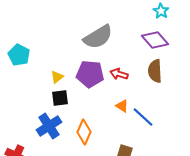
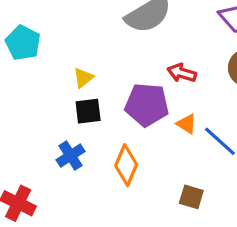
purple pentagon: (90, 74) -> (147, 105), moved
blue cross: (49, 126) -> (71, 156), size x0.7

